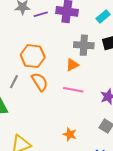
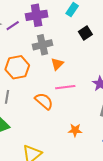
gray cross: (84, 45) -> (42, 45), moved
orange semicircle: (40, 82) -> (44, 101), moved

